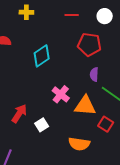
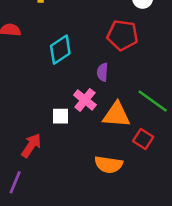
purple semicircle: (94, 74) -> (103, 72), moved
red arrow: (19, 114) -> (31, 145), moved
white square: (42, 125) -> (61, 116), moved, turned 32

